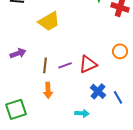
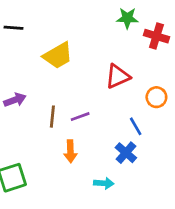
red triangle: (88, 64) -> (118, 76), moved
orange arrow: (48, 90) -> (70, 151), moved
blue line: (118, 97) -> (136, 126), moved

